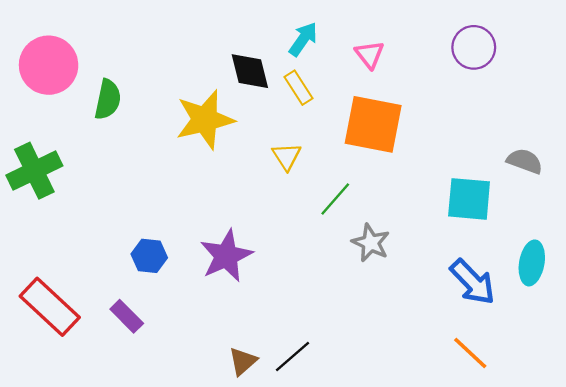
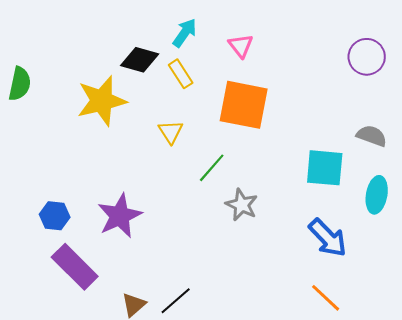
purple circle: (474, 47) -> (367, 57), moved
black diamond: (250, 71) -> (140, 60), turned -60
cyan ellipse: (532, 263) -> (377, 195), moved
purple rectangle: (127, 316) -> (75, 267), moved, size x1.6

